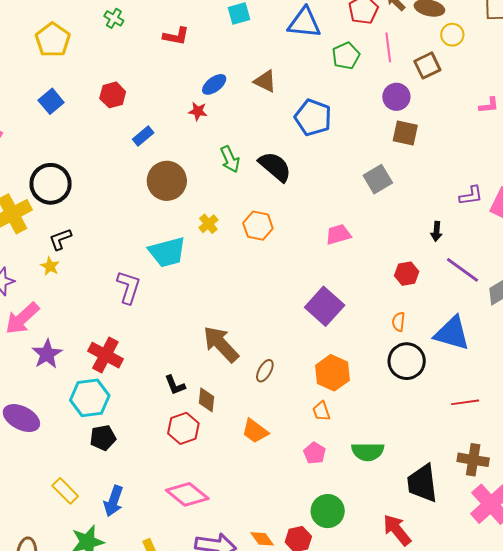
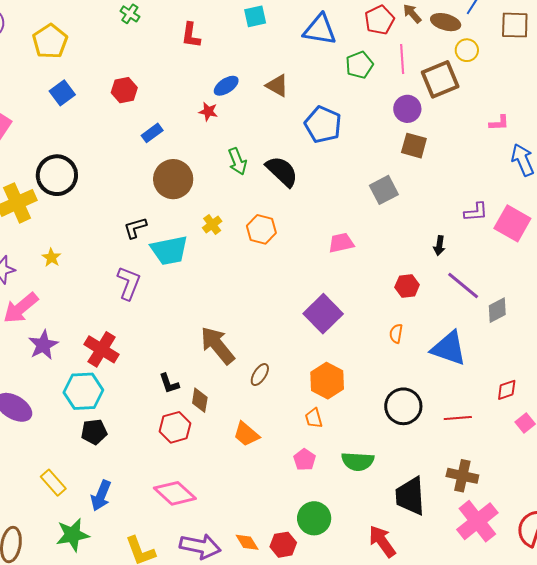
red L-shape: (176, 36) -> (191, 35), turned 84
yellow pentagon: (53, 40) -> (50, 41), moved
brown square: (427, 65) -> (440, 79), size x1.4
black L-shape: (60, 239) -> (135, 228), moved
black circle: (407, 361) -> (403, 406), moved

